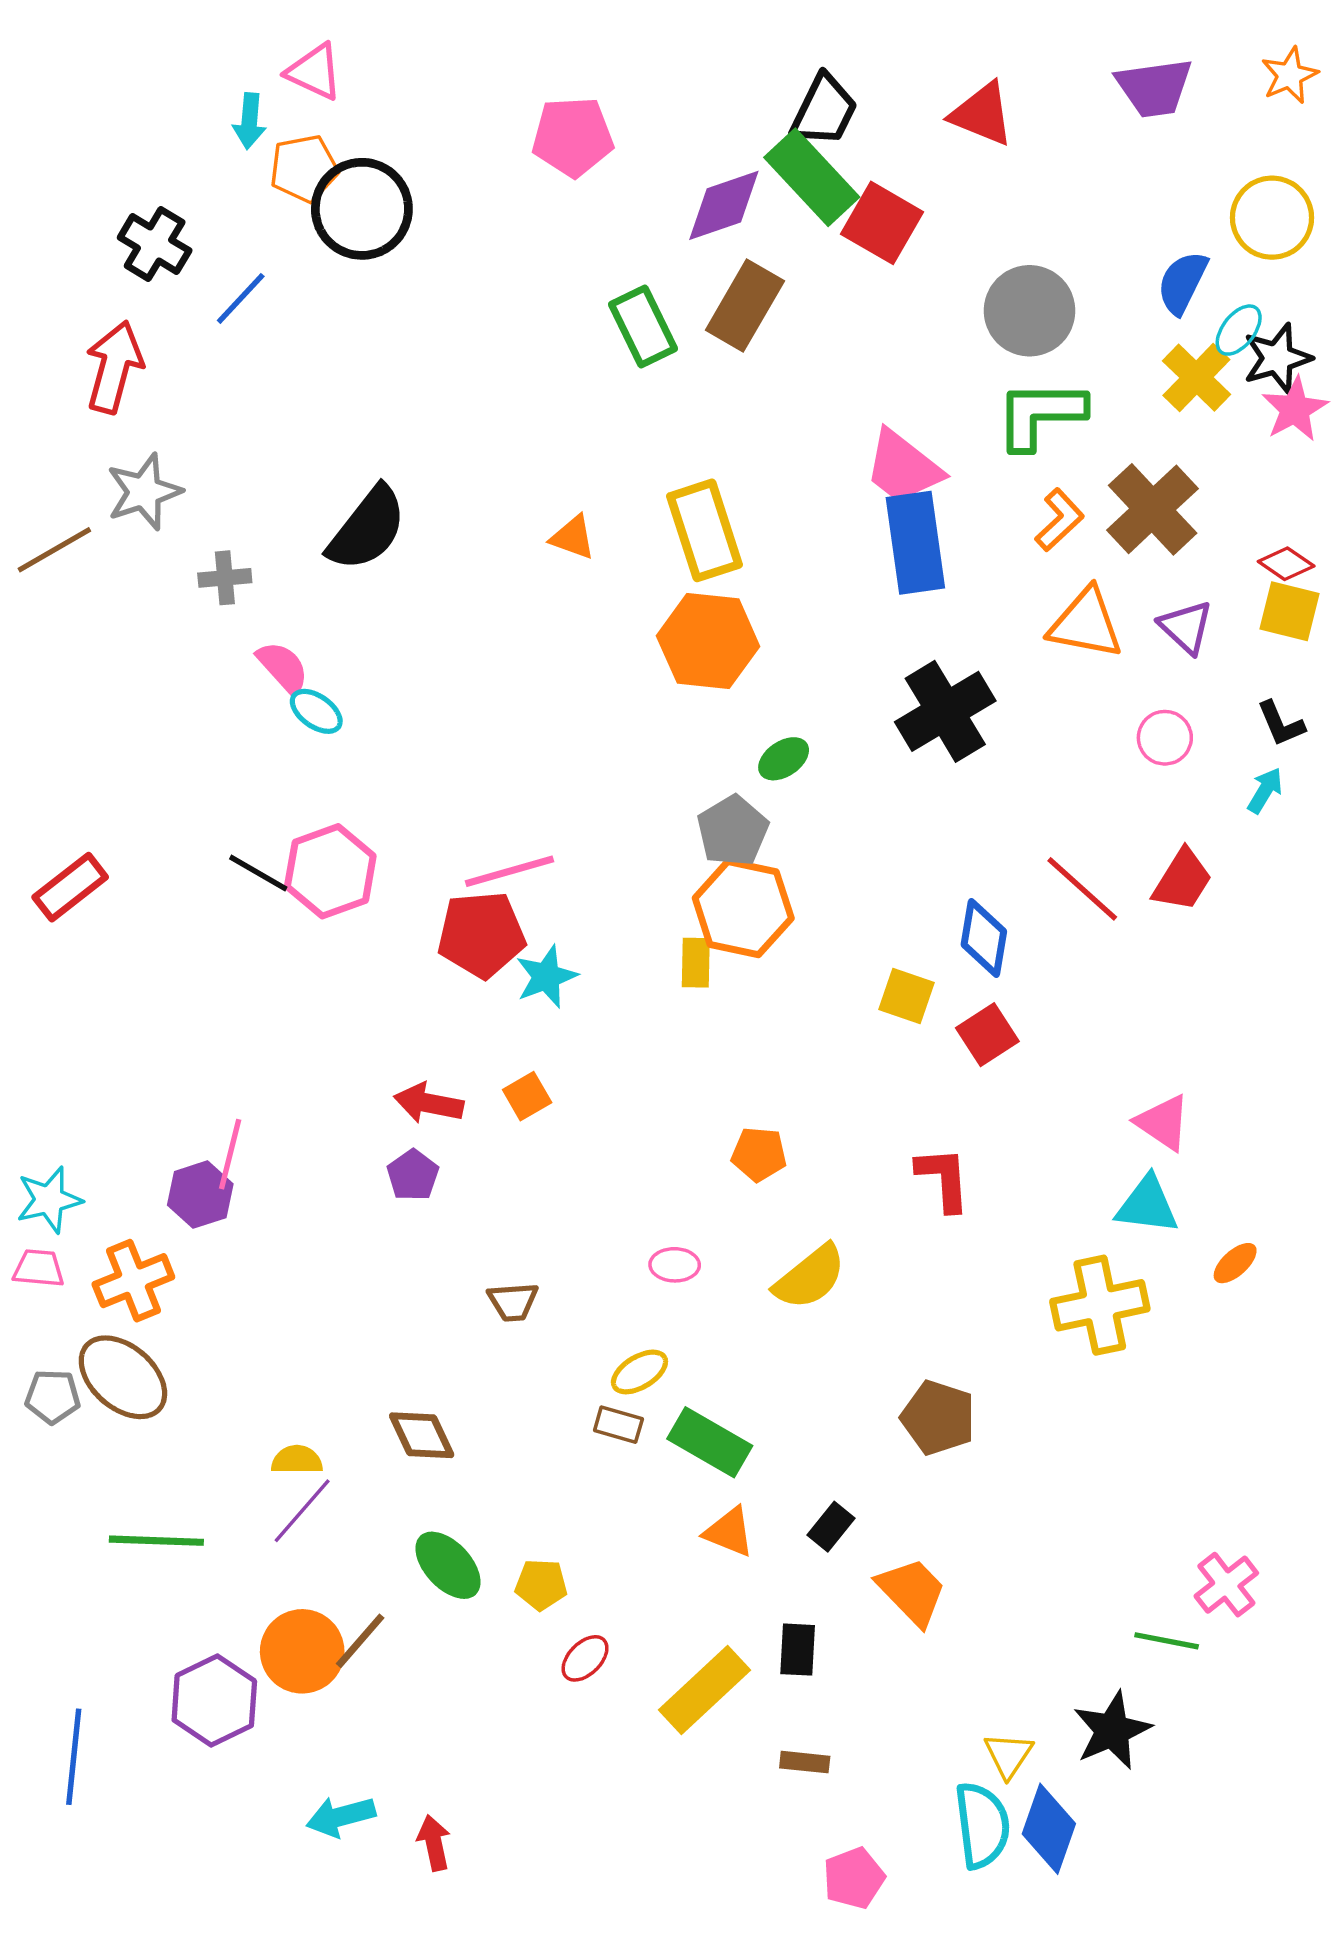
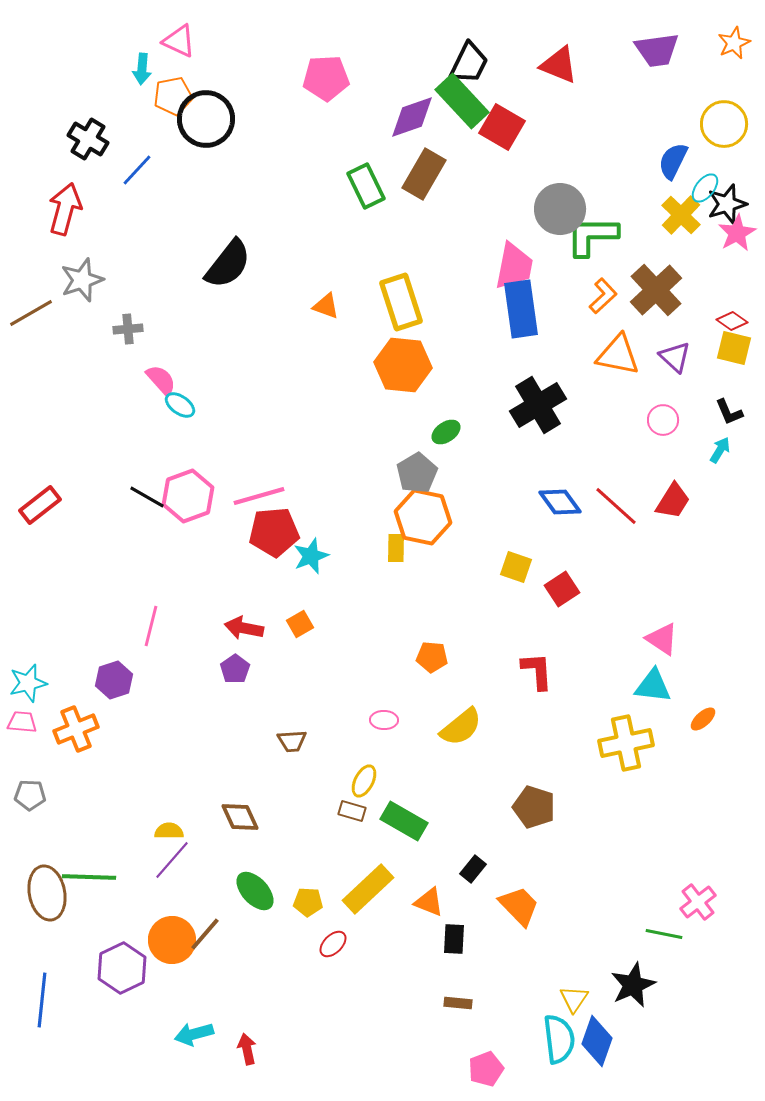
gray circle: (1030, 311) -> (560, 209), moved
pink trapezoid: (903, 467) -> (514, 266), turned -117
black semicircle: (367, 529) -> (228, 264), moved
pink line: (509, 871) -> (259, 496), moved
blue diamond: (984, 938) -> (560, 502), moved, turned -45
pink line: (230, 1154) -> (151, 626), moved
yellow ellipse: (639, 1372) -> (364, 781), turned -32
brown ellipse: (123, 1377) -> (47, 893), moved, turned 38
orange triangle: (729, 1532) -> (429, 902), moved
yellow rectangle: (705, 1690) -> (368, 889), moved

